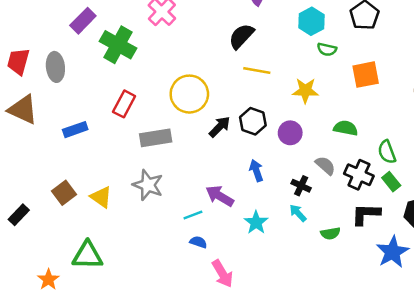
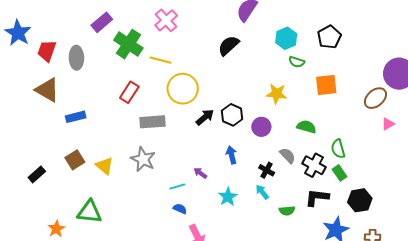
yellow line: (257, 70) -> (160, 60), moved
blue rectangle: (75, 130) -> (76, 117), moved
purple arrow: (220, 196) -> (200, 173), size x0.6

